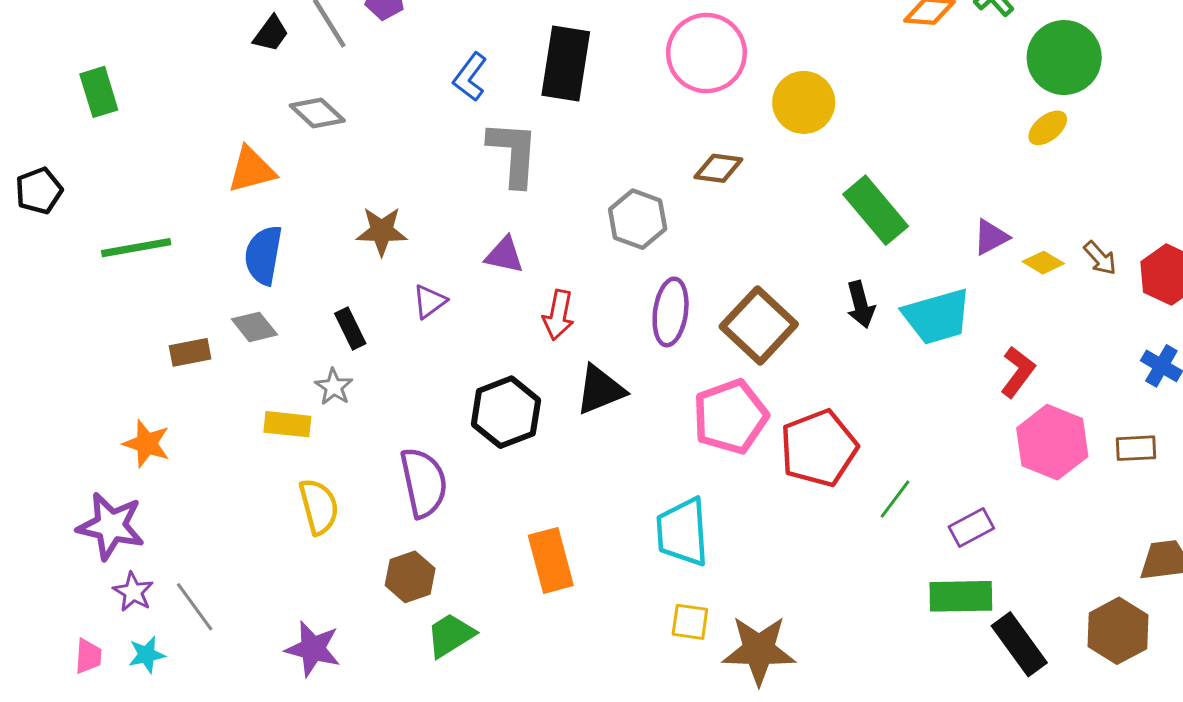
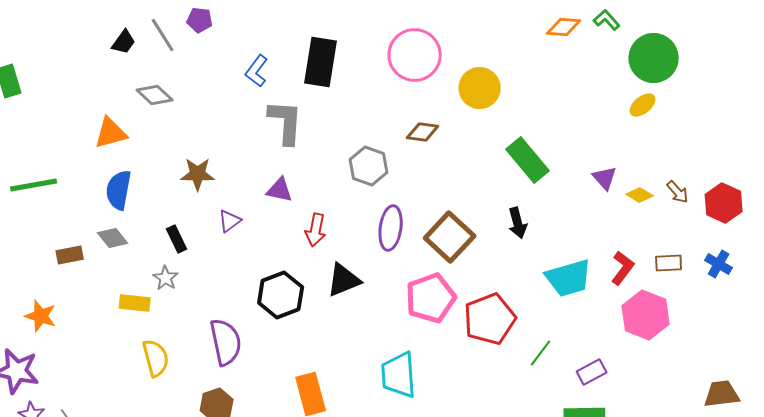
purple triangle: (991, 237) -> (605, 178), turned -44
cyan trapezoid: (937, 316) -> (569, 278), moved
brown rectangle: (1136, 448) -> (669, 263), moved

